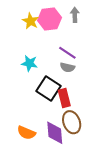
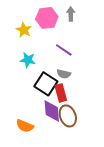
yellow star: (31, 21) -> (24, 30), moved
gray semicircle: (67, 67) -> (64, 74), moved
purple diamond: (55, 133) -> (52, 111), moved

